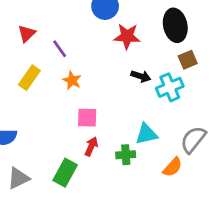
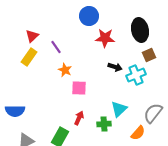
yellow rectangle: (29, 78) -> (29, 57), moved
pink square: (87, 118) -> (79, 88), moved
cyan triangle: (146, 134) -> (119, 109), turned -30

